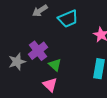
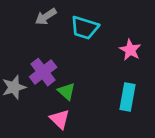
cyan trapezoid: (68, 19) -> (85, 28), turned 40

